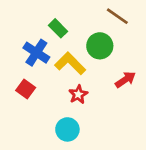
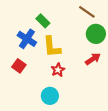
green circle: (100, 46) -> (96, 34), moved
yellow L-shape: (70, 63) -> (52, 47), turned -140

